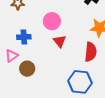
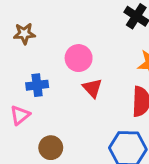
brown circle: (27, 69) -> (51, 148), moved

